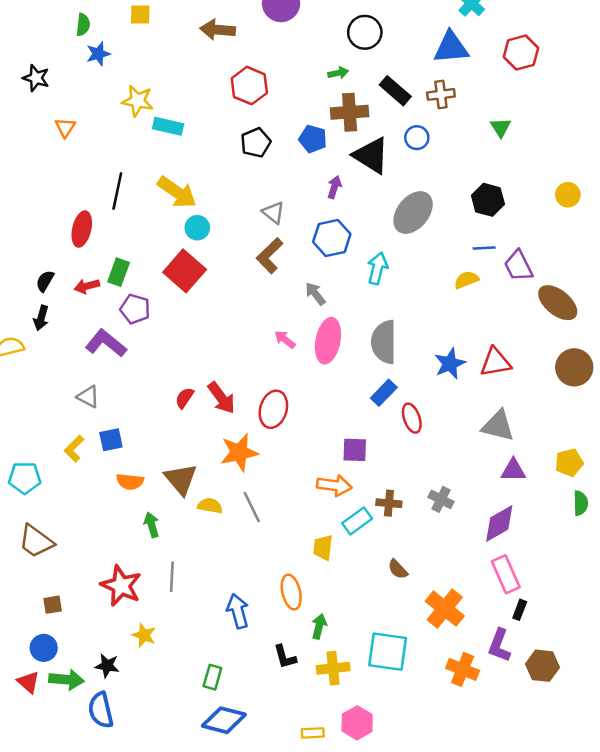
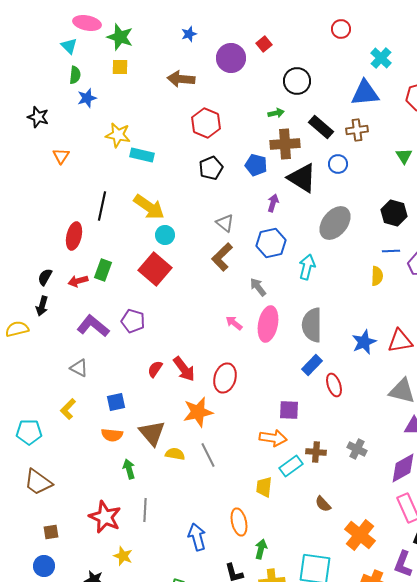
yellow semicircle: (466, 280) -> (377, 276), turned 114
purple pentagon: (135, 309) -> (133, 321), moved
blue square: (111, 440) -> (116, 402), moved

